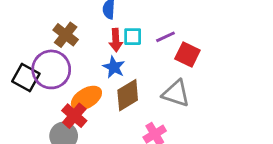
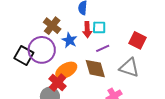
purple line: (165, 37) -> (103, 48), moved
blue star: (114, 67) -> (69, 40), moved
brown diamond: (128, 95) -> (95, 69), turned -75

